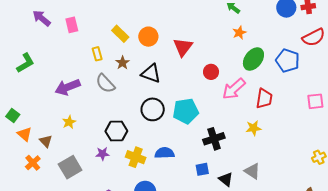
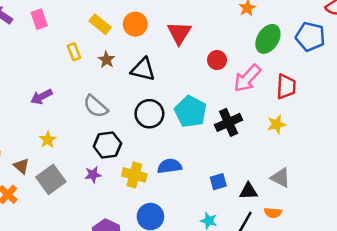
gray semicircle: (105, 83) -> (96, 106), moved
purple arrow: (68, 87) -> (41, 97), size x0.7
cyan pentagon: (186, 111) -> (191, 112), turned -30
black cross: (214, 139) -> (229, 122), moved
gray square: (70, 167) -> (51, 179), moved
black triangle: (226, 179) -> (248, 191), turned -35

